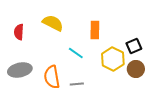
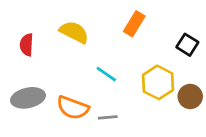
orange rectangle: (95, 30) -> (134, 24), moved, turned 30
black square: (134, 46) -> (187, 45), moved, turned -35
orange semicircle: (52, 77) -> (73, 108), turned -60

